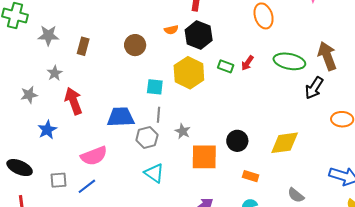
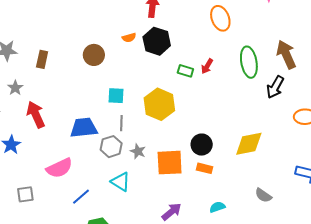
green ellipse: (289, 61) -> (249, 62), turned 72
yellow hexagon: (189, 73) -> (159, 104), moved
gray star: (183, 131) -> (138, 151), moved
orange rectangle: (251, 176) -> (205, 168), moved
blue line: (87, 186) -> (81, 197), moved

